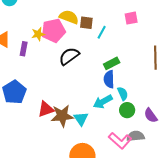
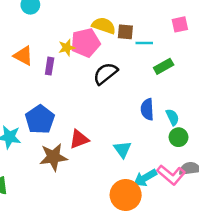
cyan line: (102, 32) -> (144, 43), turned 64
green rectangle: (112, 63) -> (164, 66), moved
blue semicircle: (109, 79) -> (147, 109), moved
cyan arrow: (103, 102) -> (145, 178), moved
brown star: (62, 116) -> (53, 157), moved

